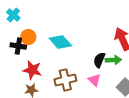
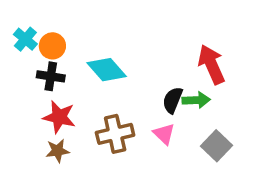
cyan cross: (13, 15) -> (25, 39), moved
orange circle: (28, 37) -> (52, 46), moved
black cross: (18, 46) -> (51, 76), moved

